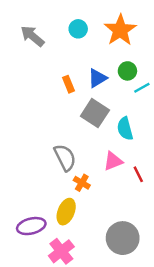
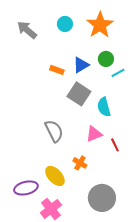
orange rectangle: (69, 84) -> (57, 70), turned -48
orange cross: (82, 183) -> (80, 163), moved
yellow ellipse: (66, 212) -> (55, 176), turned -65

